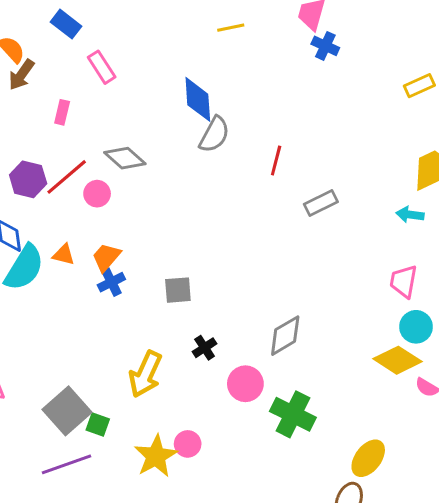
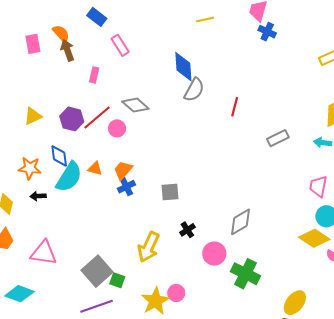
brown arrow: (21, 75) -> (67, 50), turned 125
gray rectangle: (321, 203) -> (278, 138), moved

